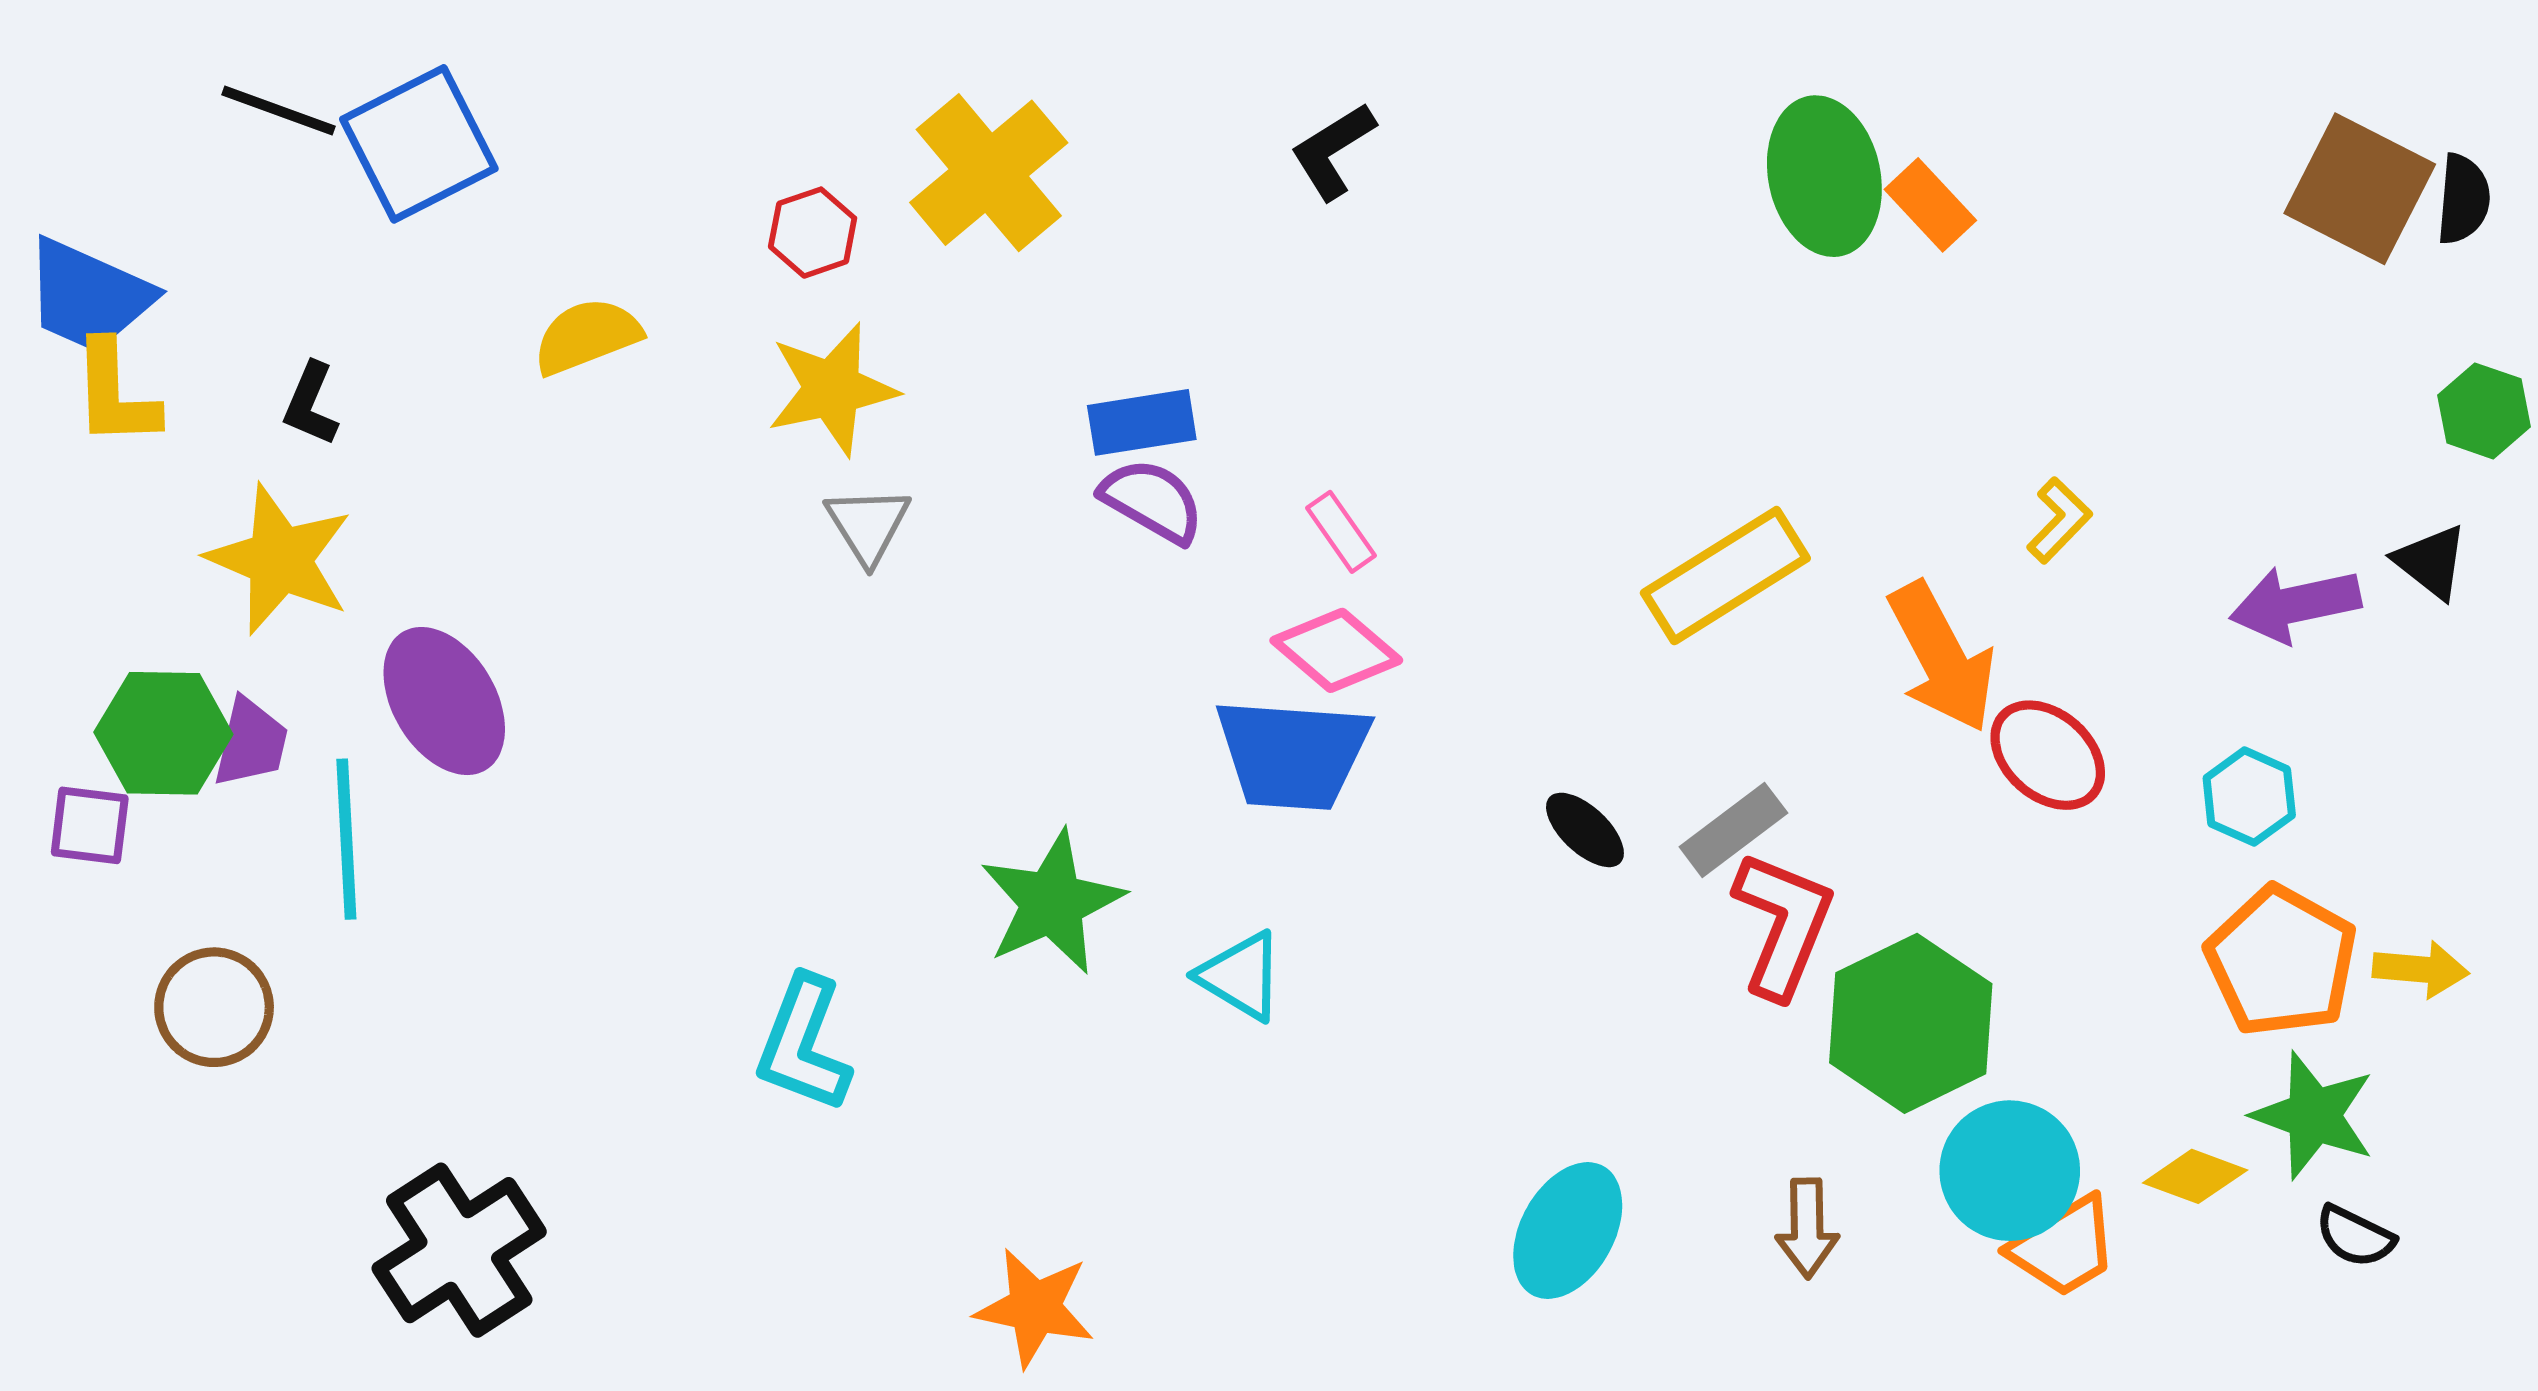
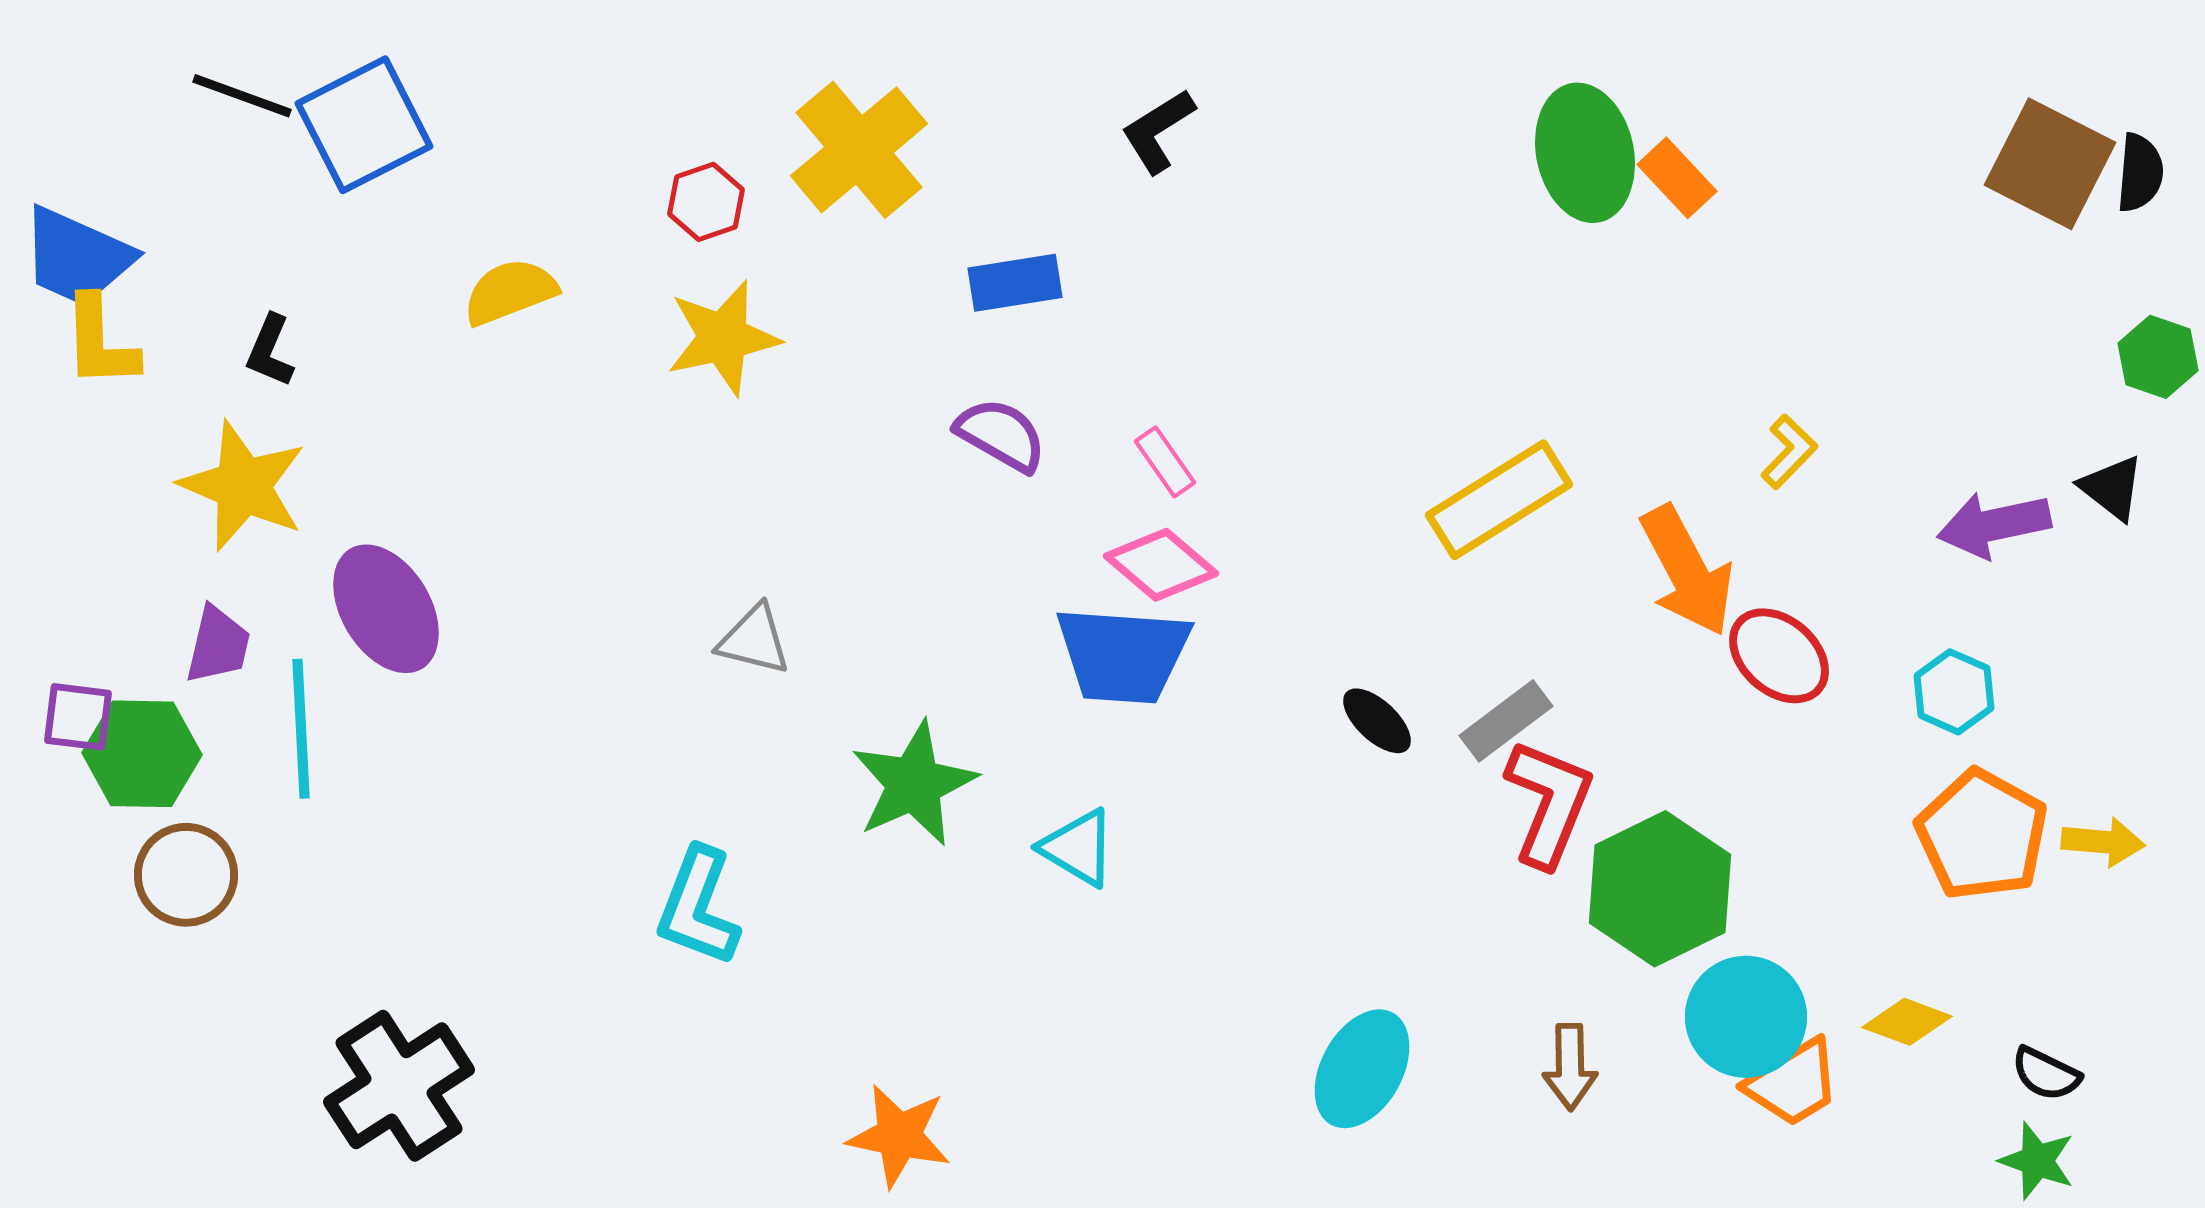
blue rectangle: (1142, 422) -> (1015, 283), moved
gray triangle: (868, 525) -> (754, 640), moved, turned -44
green hexagon: (163, 733) -> (142, 754), moved
green star: (2314, 1115) -> (2037, 1161), moved, size x0.7

